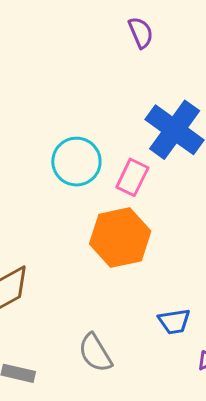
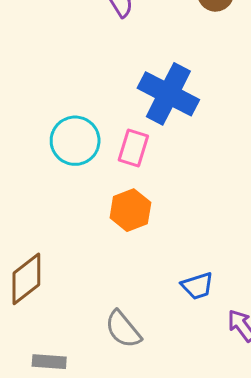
orange hexagon: (120, 238) -> (130, 210), size x0.7

